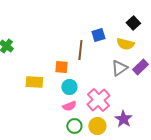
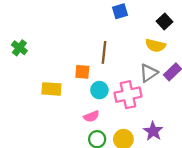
blue square: (98, 35) -> (120, 11), moved
cyan circle: (69, 87) -> (99, 90), moved
pink cross: (98, 100) -> (128, 95), moved, turned 30

